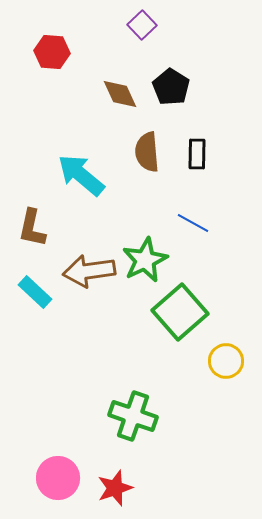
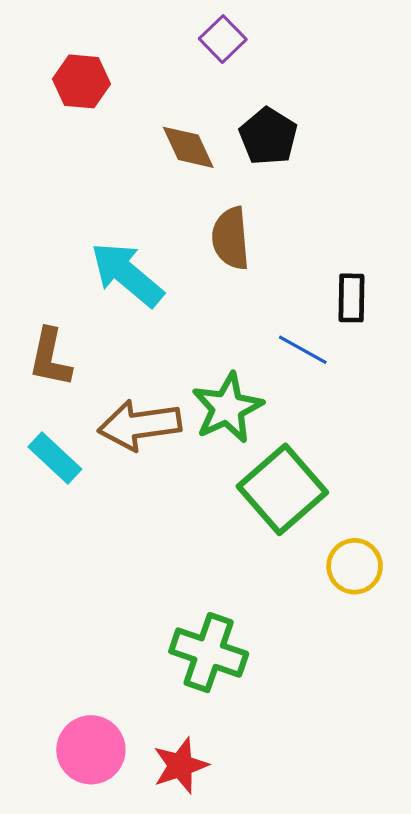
black rectangle: (197, 154) -> (351, 298), moved

